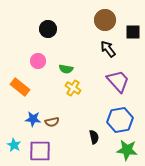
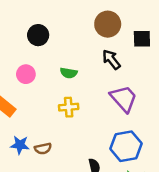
green semicircle: (66, 69) -> (69, 73), moved
yellow cross: (73, 88) -> (69, 107), turned -35

